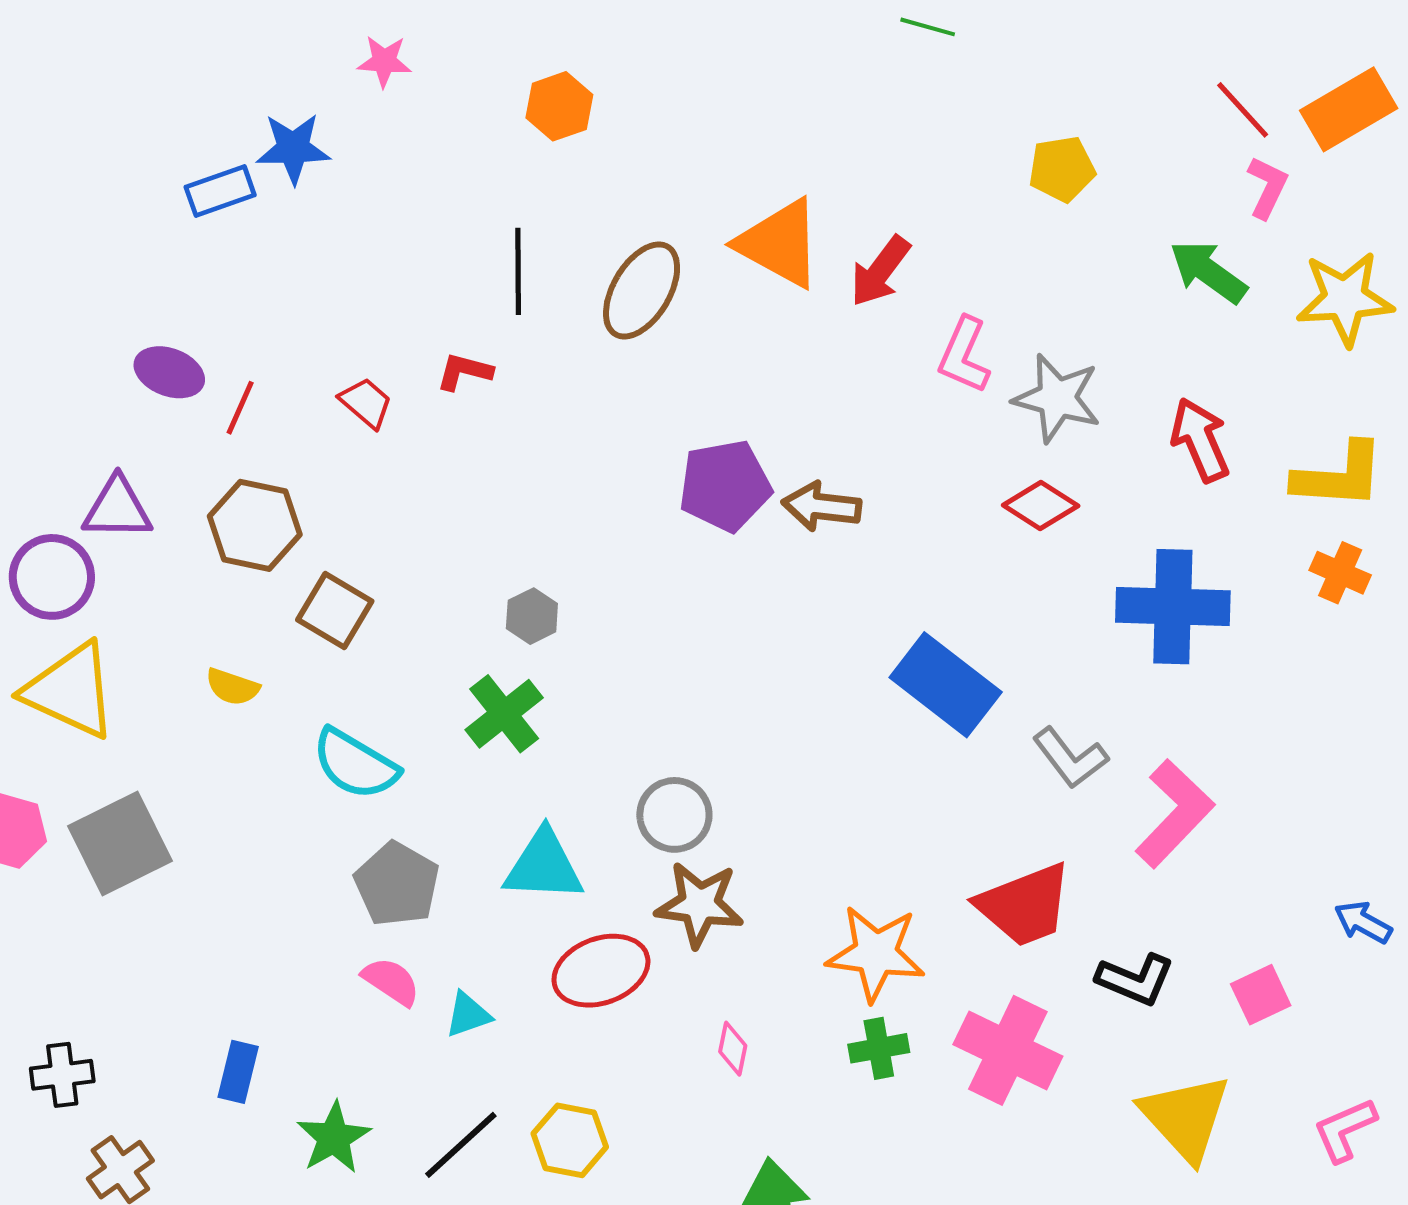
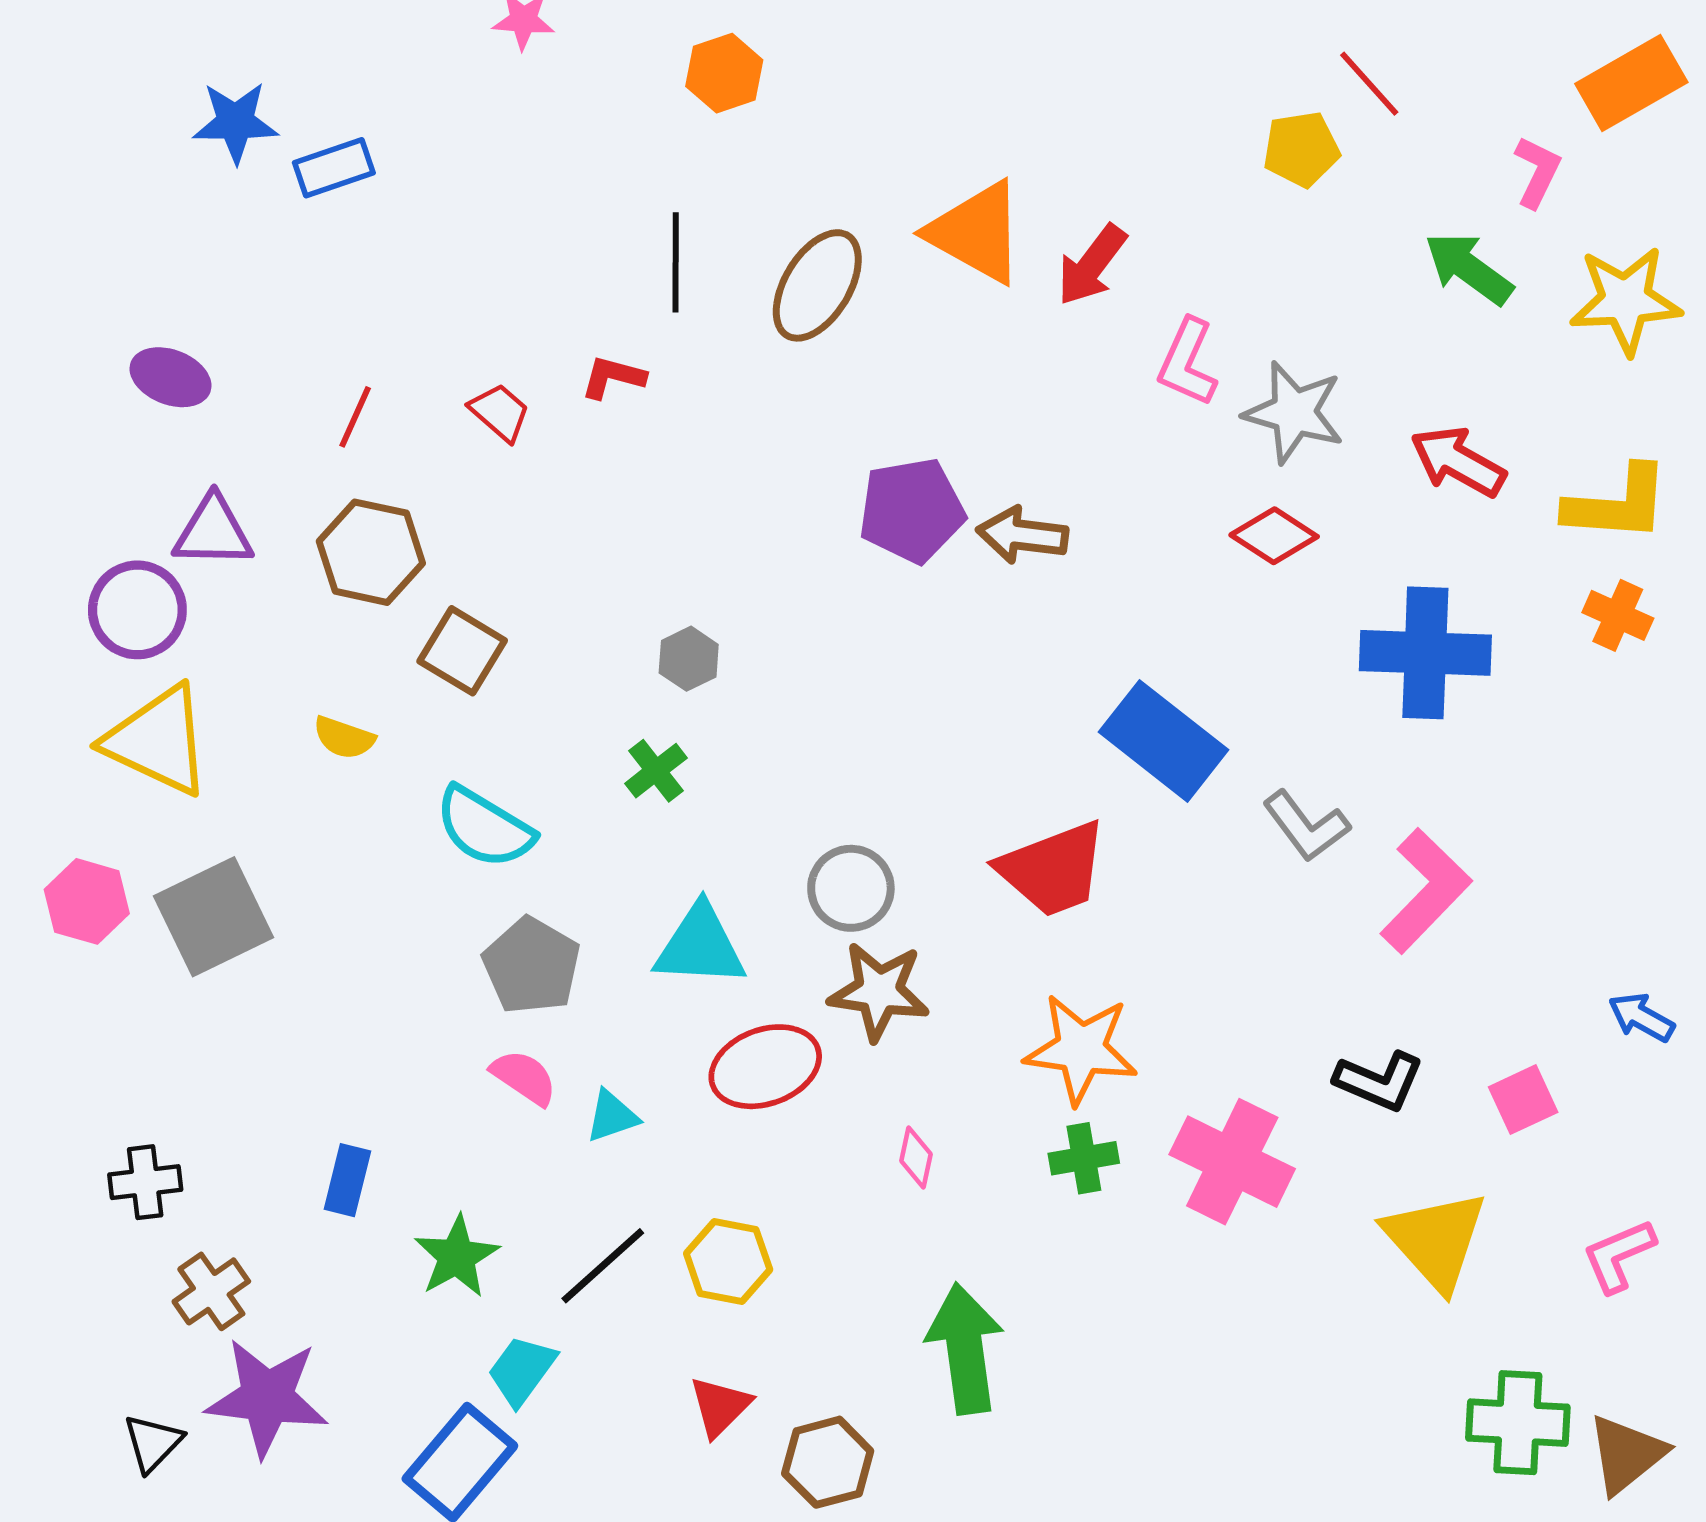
red line: (1243, 110) -> (1369, 84), moved
blue star: (293, 148) -> (235, 122), moved
purple ellipse: (169, 372) -> (171, 377), moved
red arrow: (1200, 440) -> (1458, 462), turned -38
green cross: (504, 714) -> (656, 771), size x0.7
red trapezoid: (1025, 905) -> (1053, 869), moved

